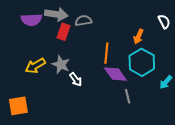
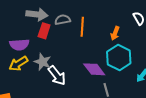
purple semicircle: (31, 20) -> (19, 45), moved
orange line: (106, 53) -> (82, 27), moved
white arrow: (76, 79) -> (57, 76), size x1.5

